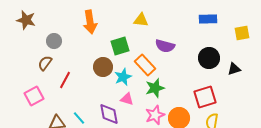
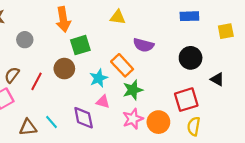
green square: (120, 46) -> (80, 45), moved
brown semicircle: (45, 63) -> (12, 75), moved
brown circle: (103, 67) -> (64, 69), moved
black triangle: (234, 69) -> (217, 79), moved, turned 48

